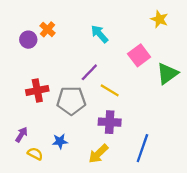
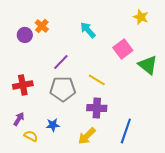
purple line: (89, 72) -> (61, 62), moved
green triangle: (167, 73) -> (148, 65), turned -45
red cross: (37, 90) -> (23, 85), moved

